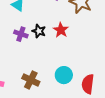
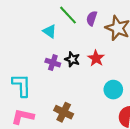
cyan circle: (64, 75) -> (113, 90), moved

